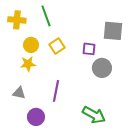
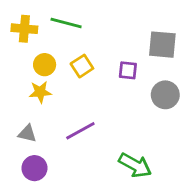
green line: (46, 16) -> (66, 23), turned -55
gray circle: (102, 68) -> (165, 95), moved
purple line: (56, 91) -> (80, 131), turned 50
purple circle: (36, 117) -> (34, 168), moved

